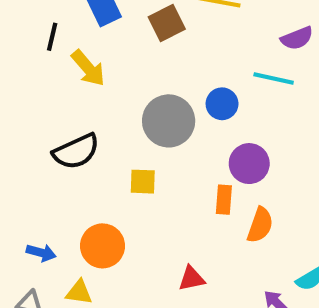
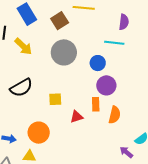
purple semicircle: (297, 38) -> (124, 22), turned -56
blue circle: (222, 104) -> (98, 63), moved
gray circle: (169, 121) -> (64, 52), moved
red triangle: (192, 279) -> (77, 117), moved

